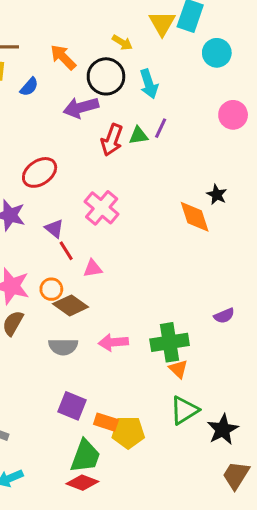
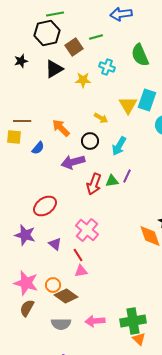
black circle: (106, 76) -> (90, 141), size x0.7
cyan arrow: (149, 84) -> (119, 146), turned 48
red line: (66, 251) -> (78, 255), moved

